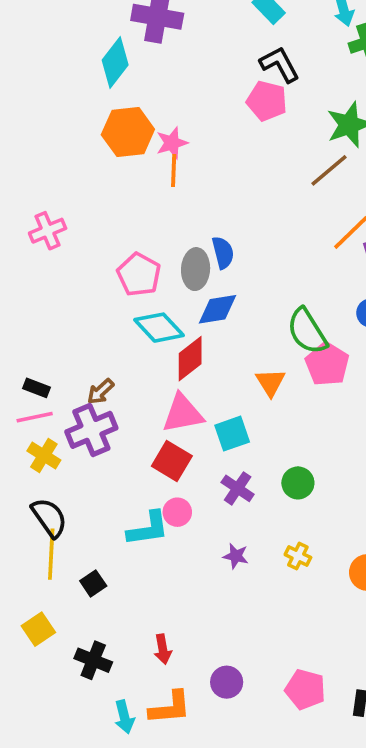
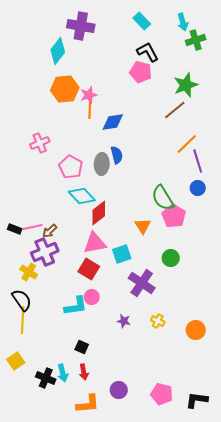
pink cross: (48, 231) -> (40, 143), moved
blue diamond: (217, 309) -> (113, 122), moved
pink line: (35, 417) -> (33, 227), moved
yellow cross: (44, 455) -> (29, 272), moved
green circle: (298, 483) -> (171, 258), moved
purple cross: (238, 488) -> (142, 283), moved, size x1.5
black square: (93, 583) -> (82, 347), moved, turned -32
cyan arrow: (124, 717) -> (63, 373), moved

